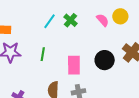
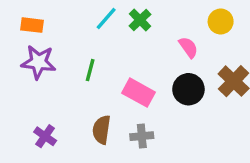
pink semicircle: (103, 20) -> (188, 47), moved
pink rectangle: (74, 65) -> (139, 93), turned -66

